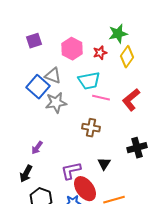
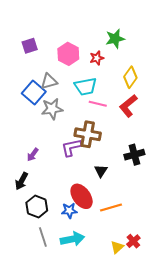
yellow diamond: (127, 57) -> (130, 77), moved
gray triangle: (53, 76) -> (49, 81), turned -36
brown cross: (91, 128) -> (88, 134), size x1.4
purple L-shape: (71, 171) -> (71, 147), moved

